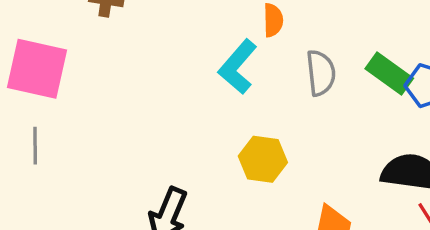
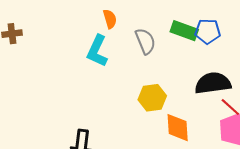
yellow hexagon: (263, 159) -> (152, 98), moved

